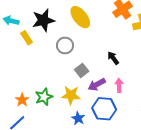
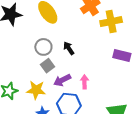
gray circle: (65, 45) -> (43, 47), moved
black arrow: (113, 58) -> (69, 48), moved

